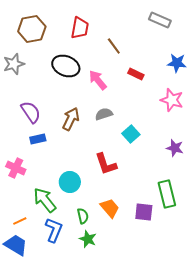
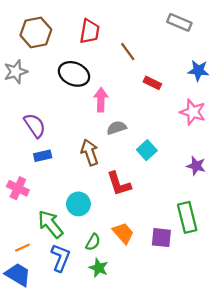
pink arrow: (98, 80) -> (101, 100), moved, turned 40
brown arrow: (71, 119) -> (90, 152), moved, turned -45
green semicircle: (83, 216) -> (93, 242), turned 42

